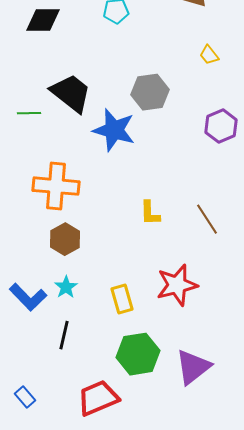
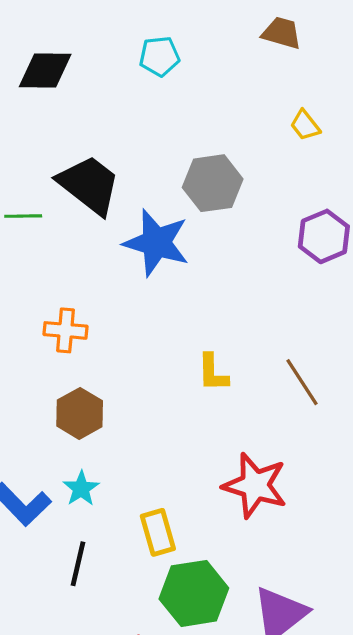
orange cross: (56, 186) -> (66, 330), size x0.6
red star: (177, 285) -> (255, 485), turned 30
yellow rectangle: (122, 299) -> (158, 532), moved

